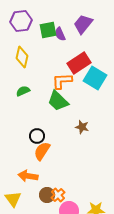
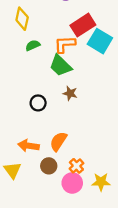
green semicircle: (23, 91) -> (33, 45), moved
brown star: (82, 127) -> (70, 93), moved
orange semicircle: (42, 151) -> (58, 141), moved
orange cross: (58, 195) -> (76, 166), moved

